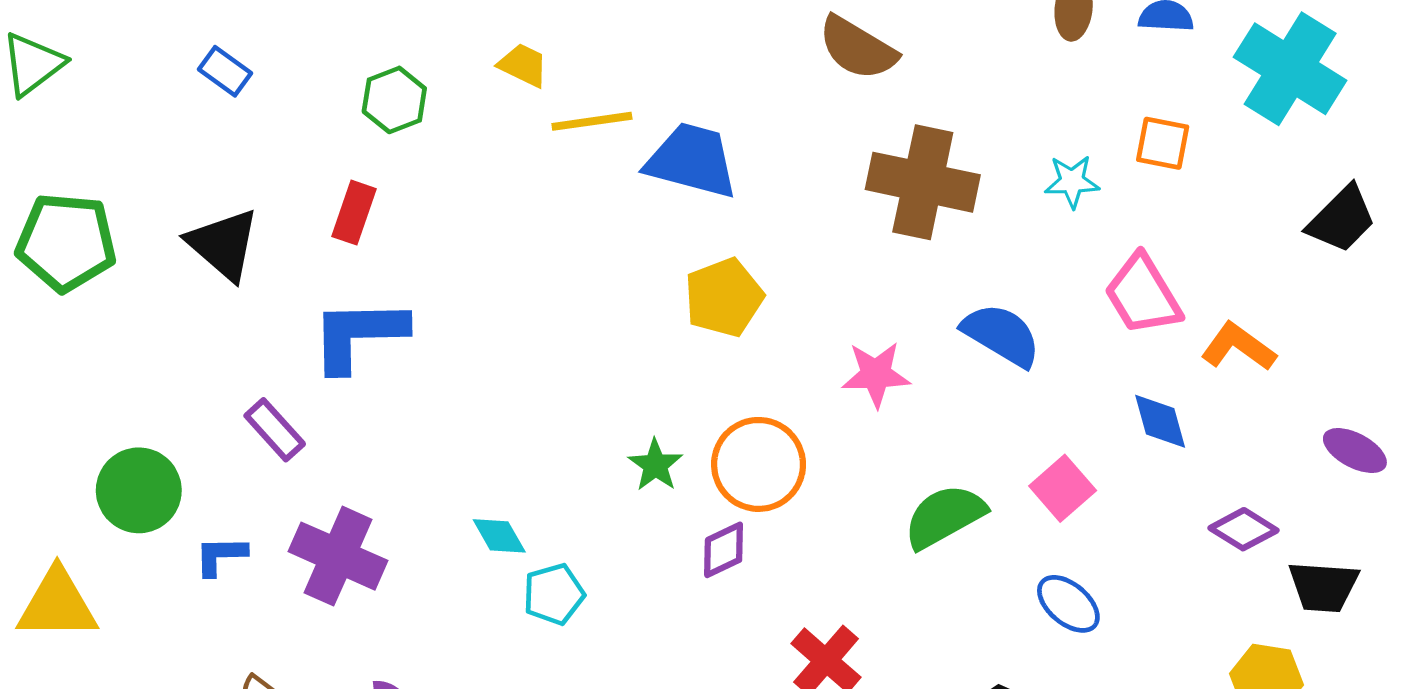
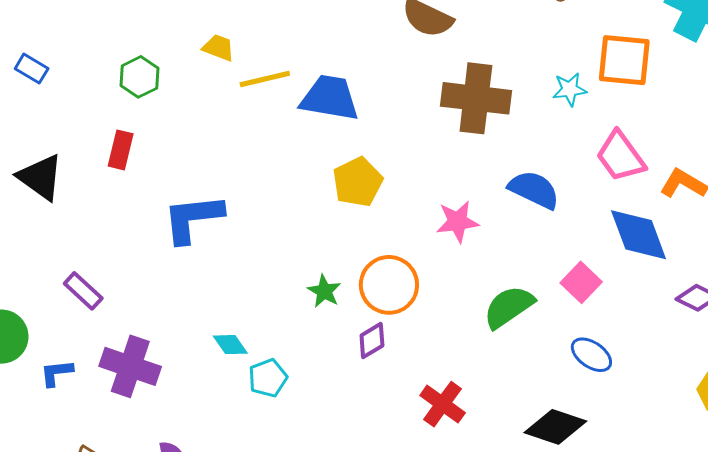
orange square: (1163, 143) -> (624, 60), size x1.6
blue L-shape: (358, 335) -> (193, 218), moved
blue diamond: (1160, 421) -> (639, 235), size x1.6

